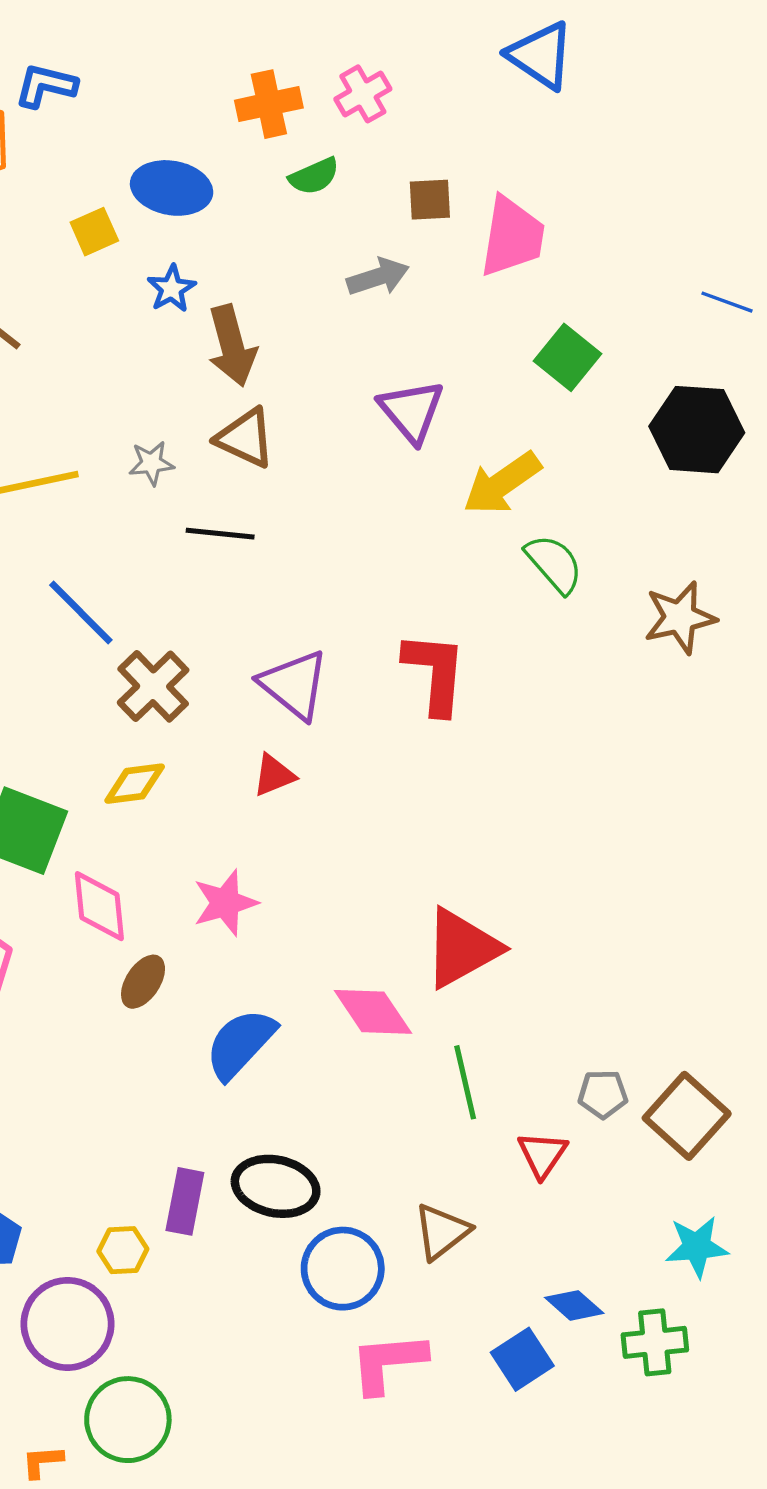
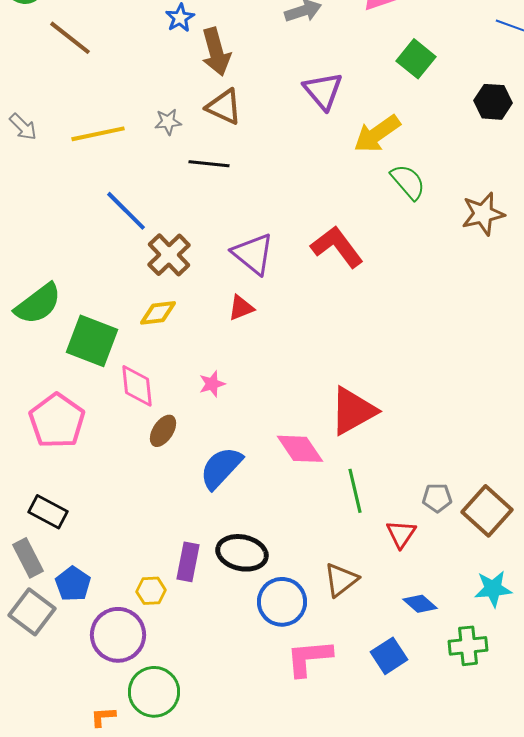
black hexagon: (697, 430) -> (493, 102), size x0.7
red L-shape: (435, 673) -> (337, 247), turned -42
pink star: (225, 903) -> (212, 384), size x0.7
blue diamond: (574, 1305) -> (420, 604), moved

